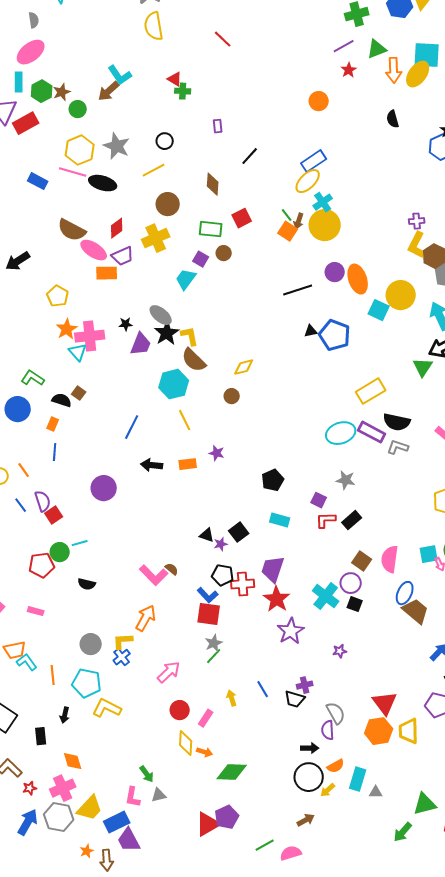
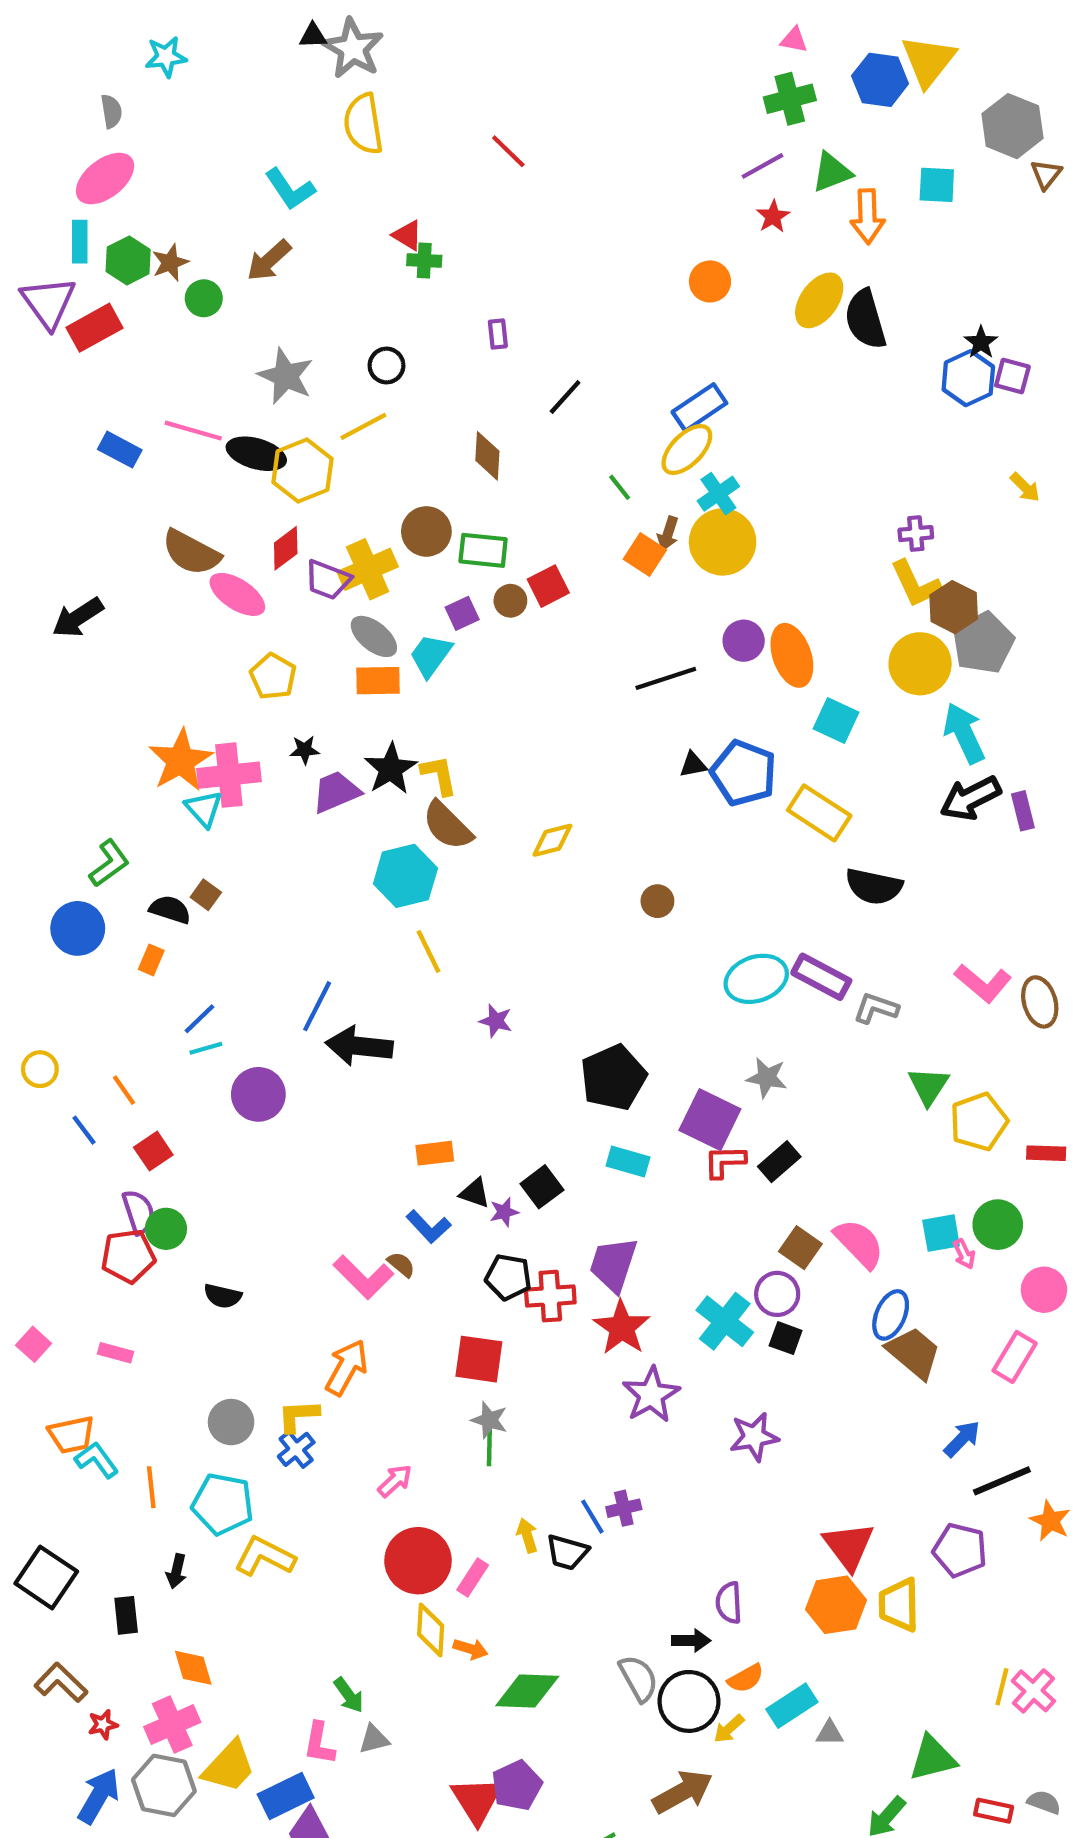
cyan square: (427, 55) -> (937, 185), size x0.7
yellow ellipse: (418, 74) -> (819, 300), moved
cyan L-shape: (120, 75) -> (290, 189), moved
black semicircle: (393, 119) -> (865, 319), size x1.6
yellow hexagon: (80, 150) -> (302, 471), moved
brown circle: (168, 204) -> (426, 531), moved
green line: (287, 215) -> (620, 487), moved
red square: (242, 218) -> (548, 586), moved
yellow L-shape: (417, 245) -> (916, 584), turned -52
purple trapezoid: (123, 256) -> (328, 580), moved, turned 45
purple square: (201, 259) -> (462, 613), turned 35
orange rectangle: (107, 273) -> (378, 681), moved
yellow circle: (401, 295) -> (920, 664), moved
yellow pentagon: (58, 296) -> (273, 676), moved
gray ellipse: (161, 315) -> (374, 636), moved
orange star: (67, 329) -> (181, 760), size x1.4
purple trapezoid: (141, 344) -> (336, 792), turned -135
green triangle: (423, 367) -> (928, 1086), moved
green L-shape: (33, 378) -> (109, 863), turned 110
yellow rectangle: (371, 391) -> (819, 813), moved, turned 64
brown circle: (232, 396) -> (657, 901), moved
black semicircle: (397, 422) -> (874, 886), moved
blue line: (132, 427) -> (317, 1006), moved
blue line: (55, 452) -> (200, 1019), moved, turned 42
orange rectangle: (188, 464) -> (435, 1153), moved
black arrow: (152, 465) -> (359, 1046), size x1.4
orange line: (24, 470) -> (124, 1090), moved
black pentagon: (273, 480) -> (613, 1078), size x1.4
purple square: (319, 500) -> (710, 1120), size x1.8
purple semicircle: (43, 501) -> (139, 1212), moved
cyan line: (80, 543) -> (206, 1048), moved
pink semicircle: (390, 559) -> (859, 1244), turned 128
blue L-shape: (208, 595) -> (429, 1227), moved
gray star: (214, 643) -> (489, 1420), turned -30
purple star: (340, 651) -> (754, 1437), size x1.6
green line: (214, 656) -> (489, 1447), turned -42
pink arrow: (169, 672) -> (395, 1481), size x0.7
purple cross: (305, 685) -> (624, 1508), moved
black trapezoid: (295, 699) -> (567, 1552), moved
red circle: (180, 710) -> (418, 1561), size x1.6
gray semicircle: (336, 713) -> (639, 1678), moved
cyan rectangle: (358, 779) -> (792, 1706), turned 40
brown arrow: (306, 820) -> (683, 1792), size x1.6
red triangle: (208, 824) -> (477, 1800), turned -32

